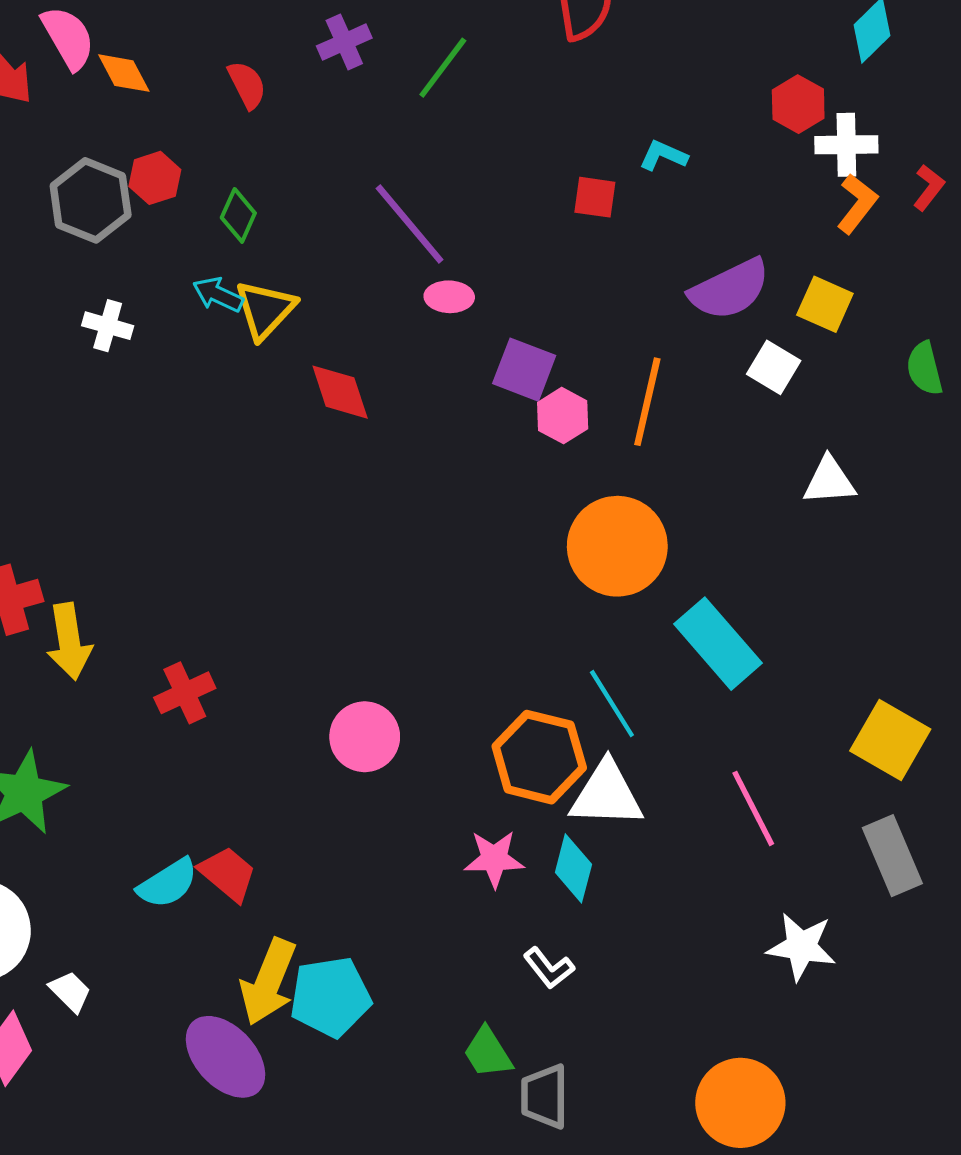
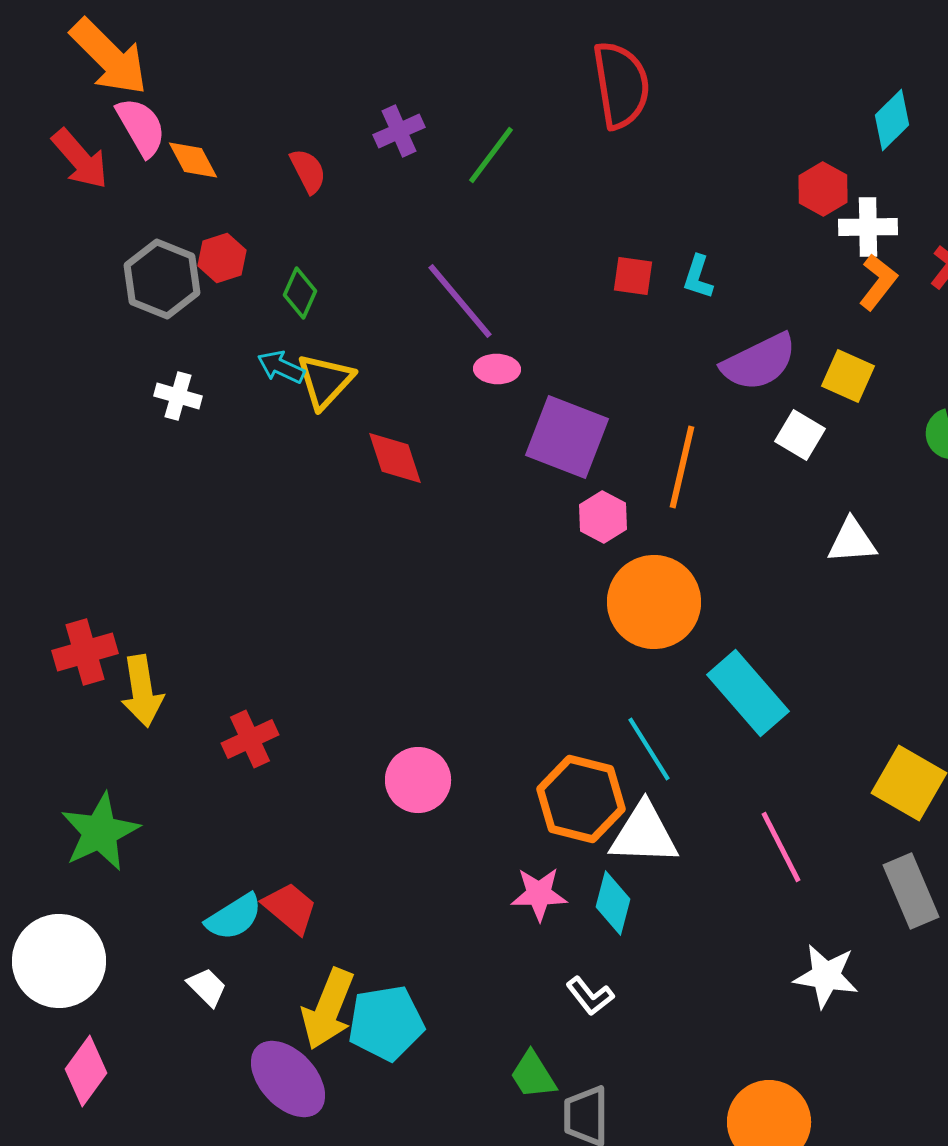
cyan L-shape: (663, 155) -> (698, 277), moved, turned -96
purple square: (524, 370) -> (567, 437), size x1.4
pink hexagon: (563, 416) -> (603, 517), moved
white trapezoid: (70, 992) -> (207, 987), moved

